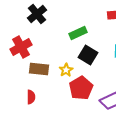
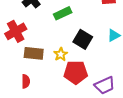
green rectangle: (78, 33) -> (63, 13), moved
red pentagon: (81, 88) -> (76, 72), turned 30

